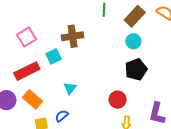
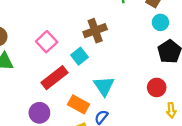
cyan triangle: (70, 88) -> (104, 86), size x1.5
orange rectangle: (32, 99) -> (78, 104), moved

